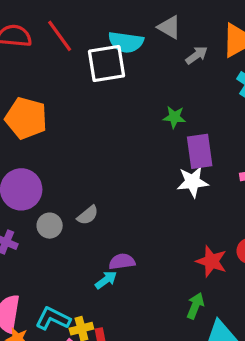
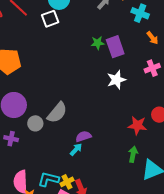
white square: (106, 64) -> (50, 19), size x0.7
purple rectangle: (200, 151) -> (115, 47), moved
gray semicircle: (88, 215) -> (57, 113), size x1.6

